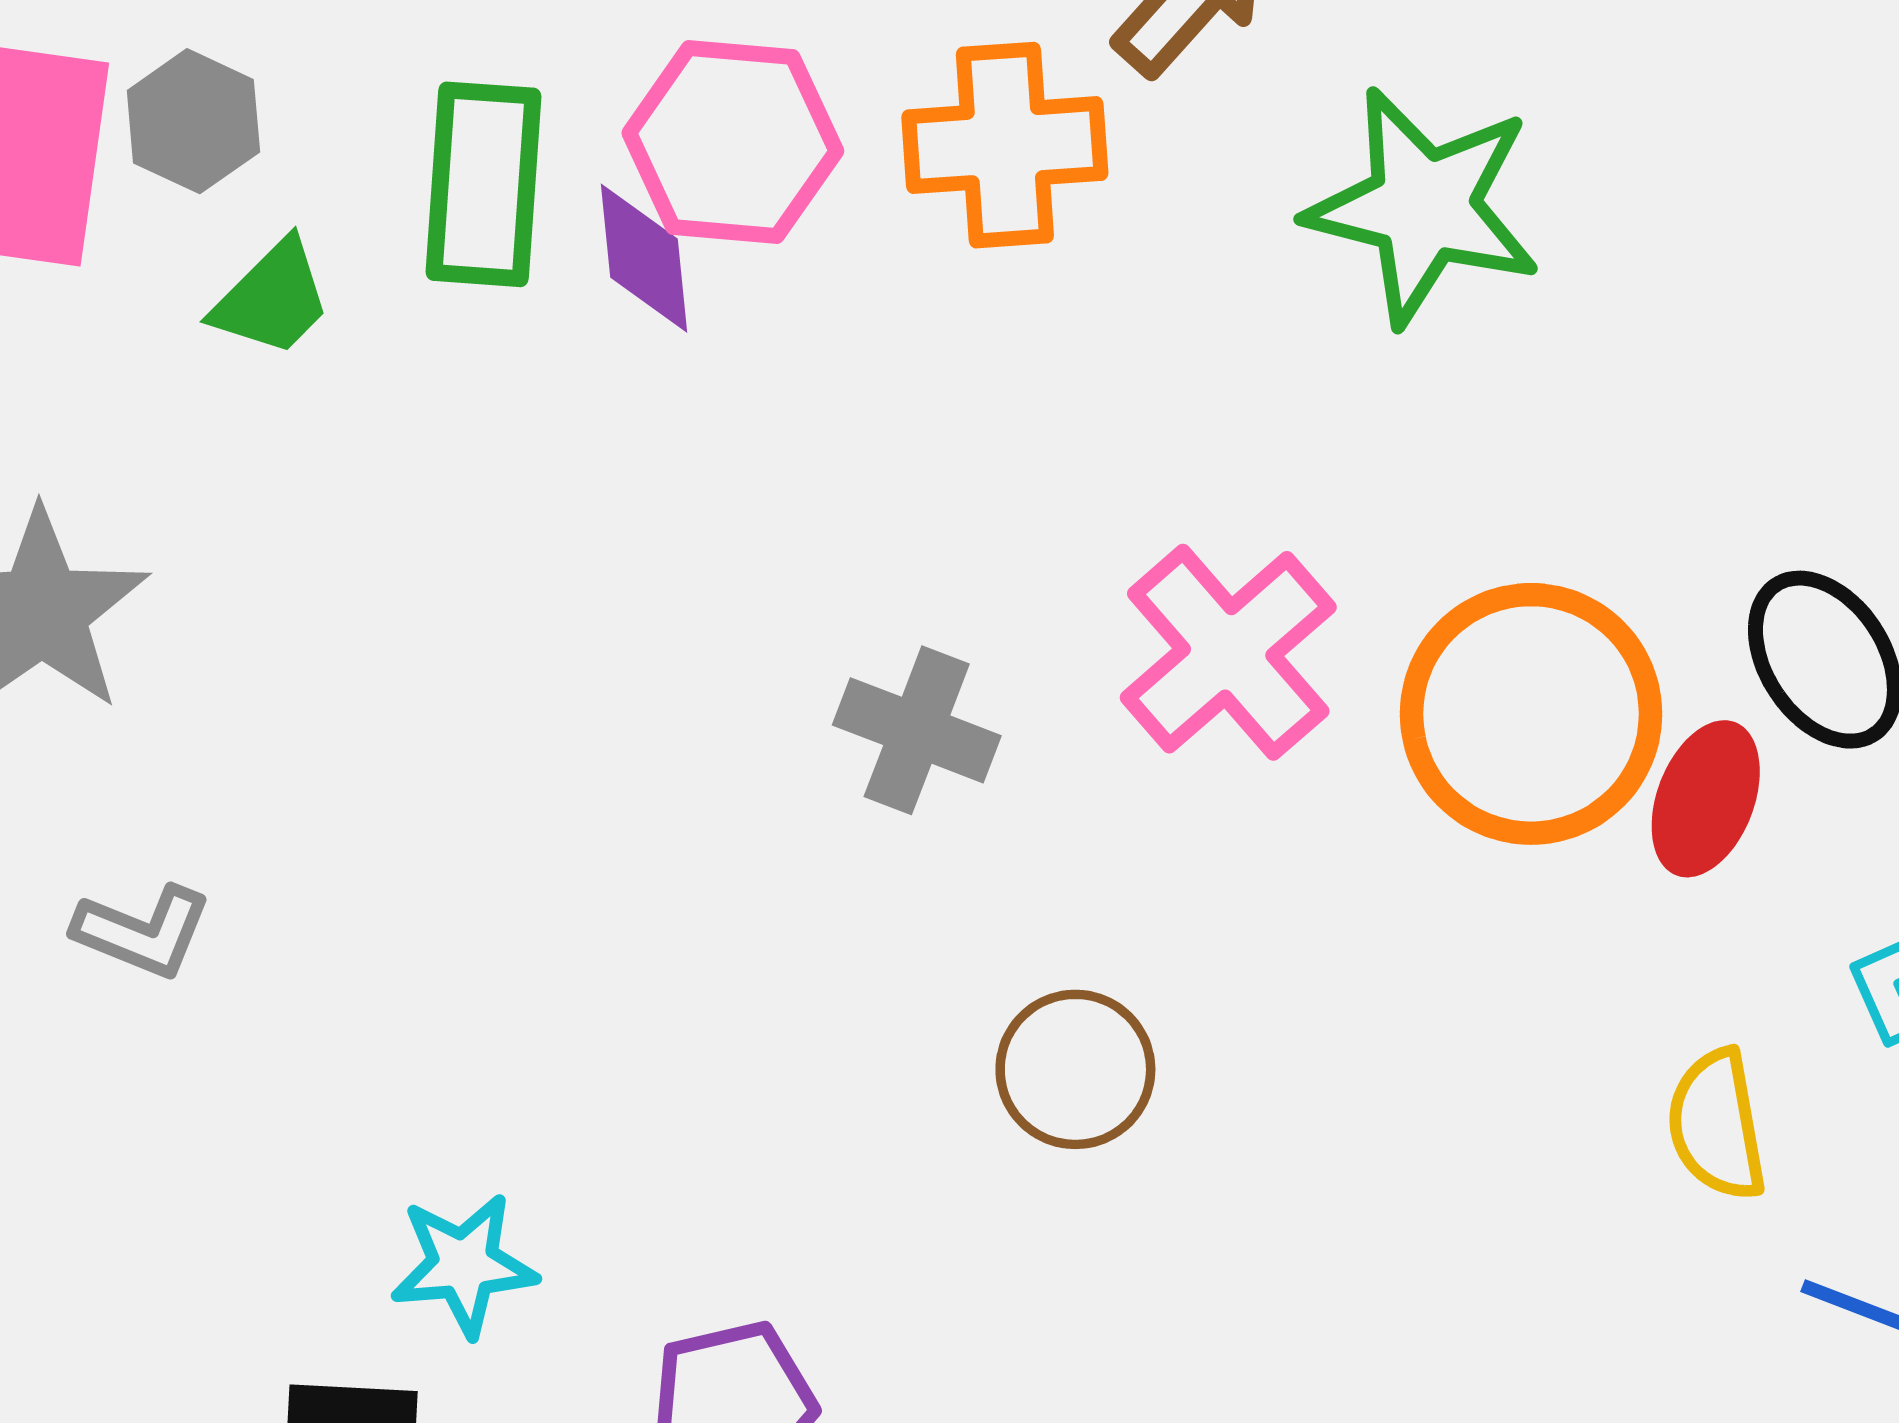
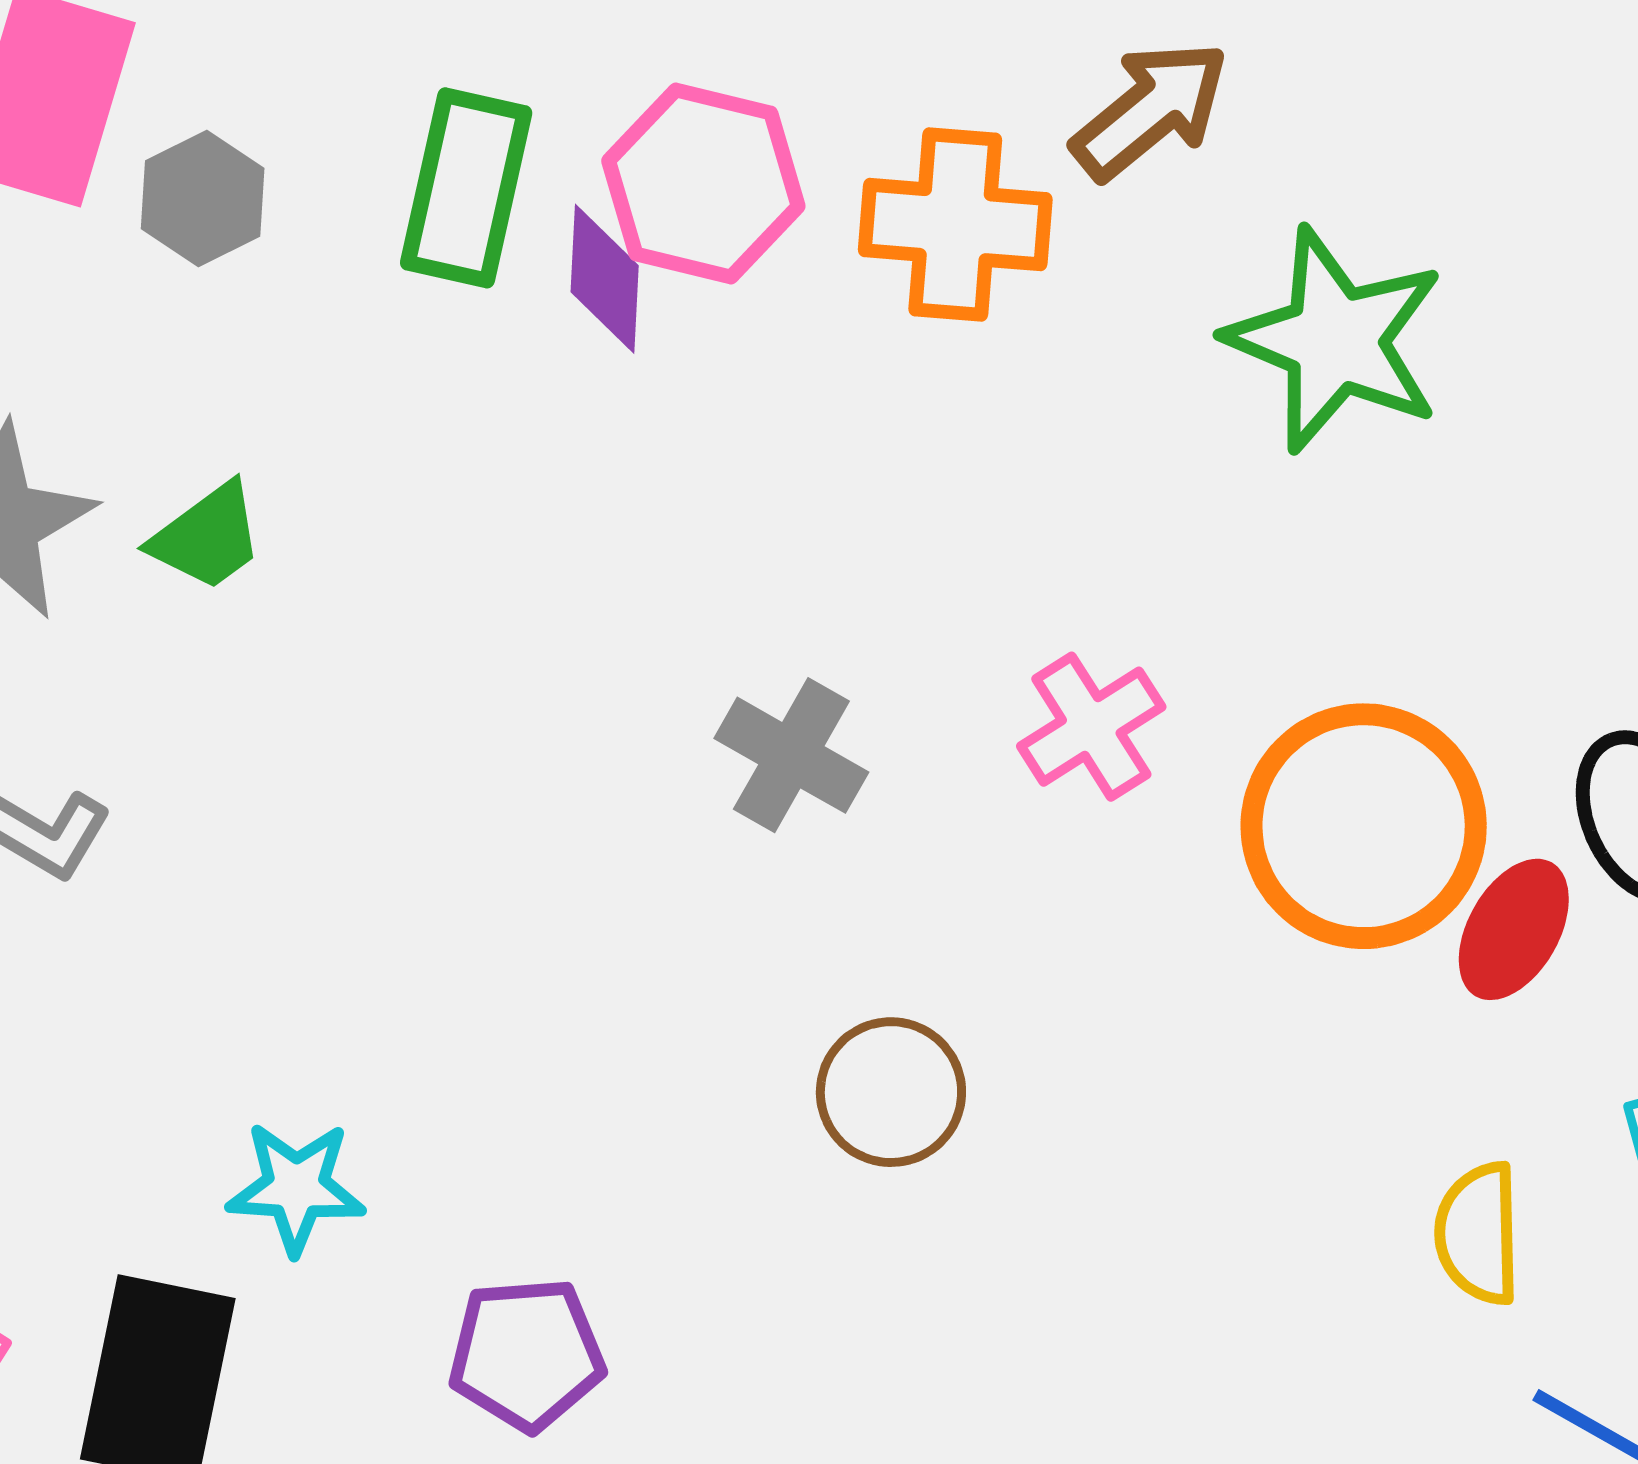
gray hexagon: (193, 121) -> (203, 199), moved
green trapezoid: (272, 298) -> (207, 537), moved
pink cross: (1228, 652) -> (1091, 727), size x0.7

